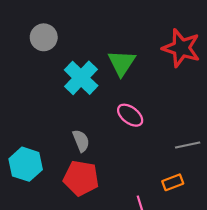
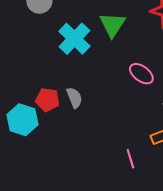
pink ellipse: (130, 115) -> (141, 74), moved
red pentagon: (81, 178) -> (47, 100), moved, size x0.7

